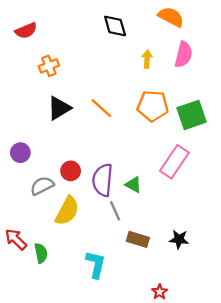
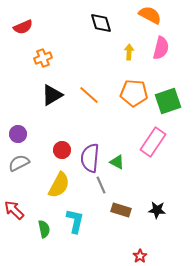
gray semicircle: (42, 186) -> (19, 163), moved
green semicircle: (41, 253) -> (44, 229), moved
cyan L-shape: (96, 264) -> (75, 221), moved

